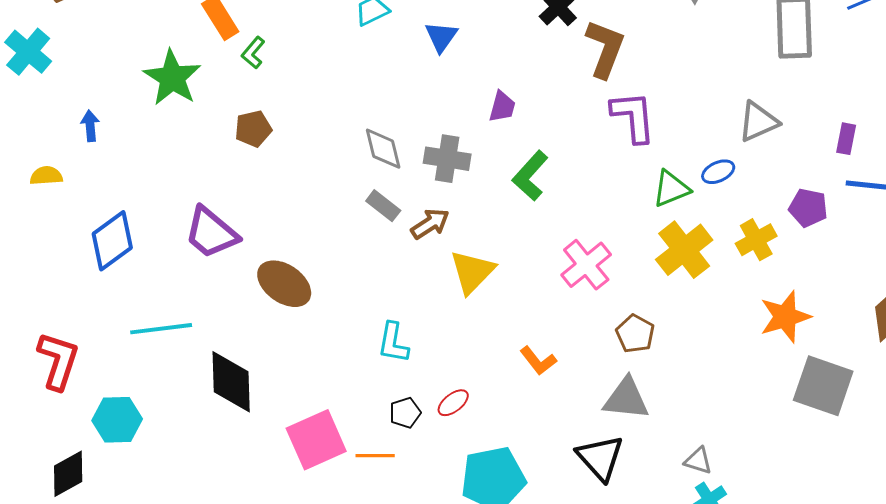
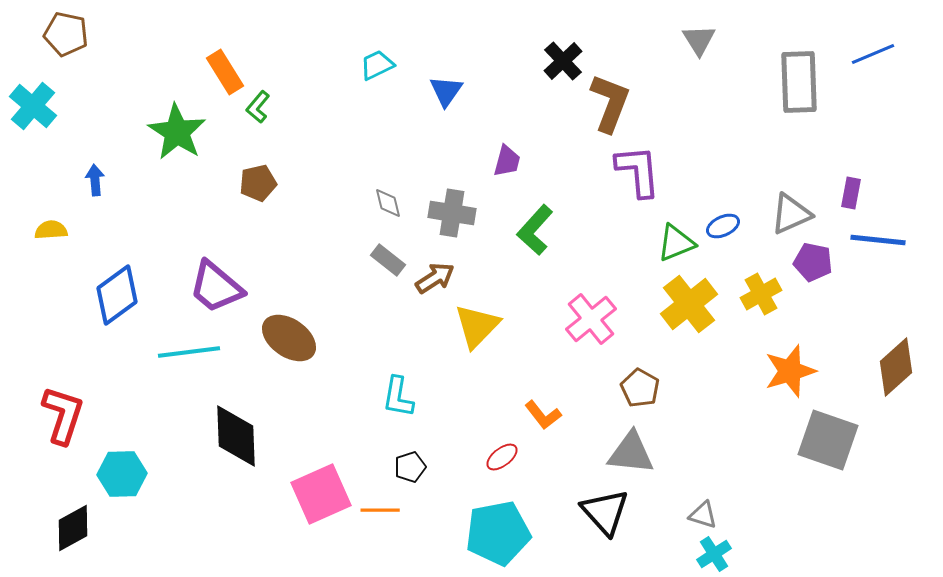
gray triangle: (758, 122) -> (791, 214), moved
gray diamond: (383, 149) -> (388, 203), size x0.7
cyan line: (161, 329) -> (189, 352), moved
red ellipse: (453, 403) -> (502, 457), moved

